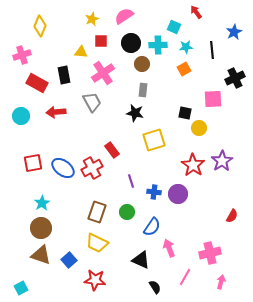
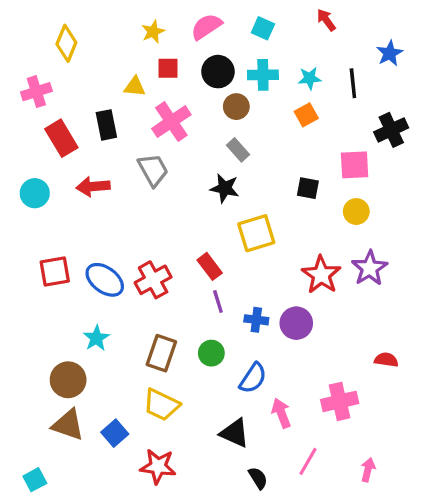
cyan square: (174, 27) -> (263, 28), moved
red rectangle: (37, 83) -> (61, 138), turned 30
gray rectangle: (143, 90) -> (238, 150), turned -48
yellow circle: (199, 128) -> (356, 212), moved
red rectangle: (112, 150) -> (210, 266), moved
cyan star: (42, 203) -> (96, 338), moved
red semicircle: (232, 216) -> (386, 360), turned -112
pink cross: (210, 253) -> (340, 401), moved

